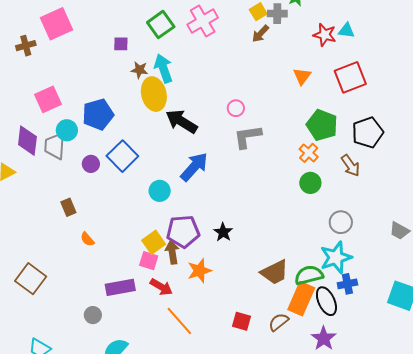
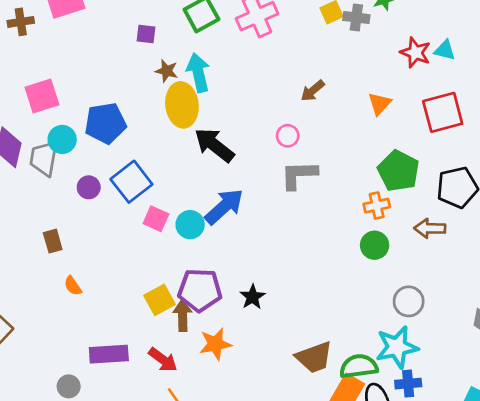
brown arrow: (260, 34) -> (313, 91), moved
orange cross: (309, 153) -> (377, 206), turned 30
brown arrow: (350, 166) -> (430, 228), turned 120
cyan circle: (160, 191) -> (190, 225), moved
pink square: (149, 261) -> (156, 219), moved

